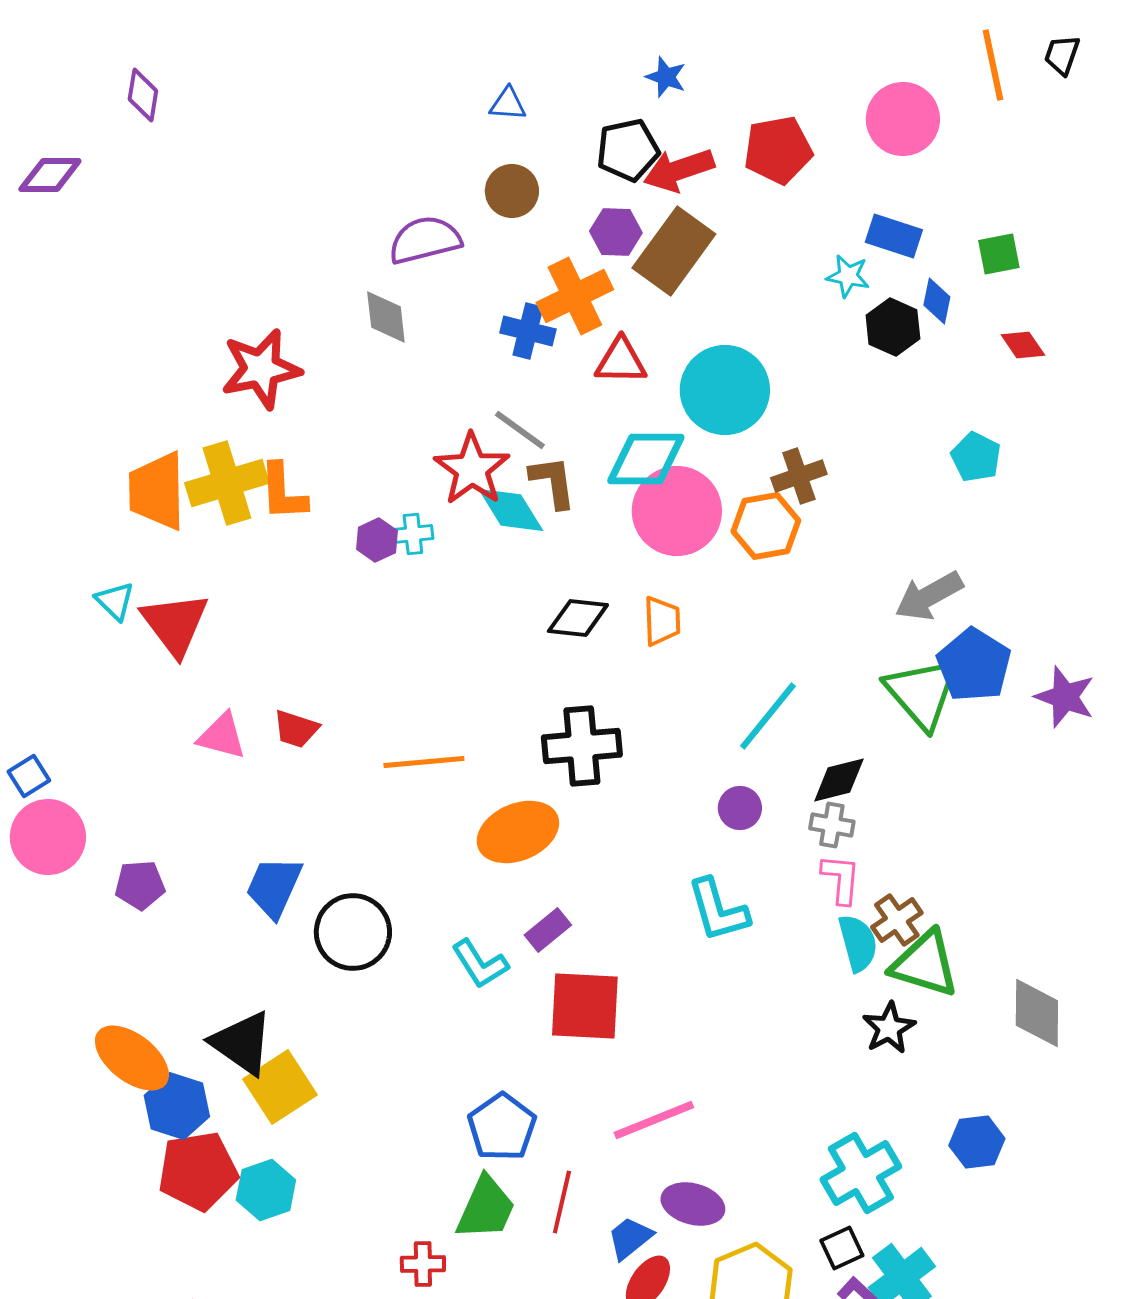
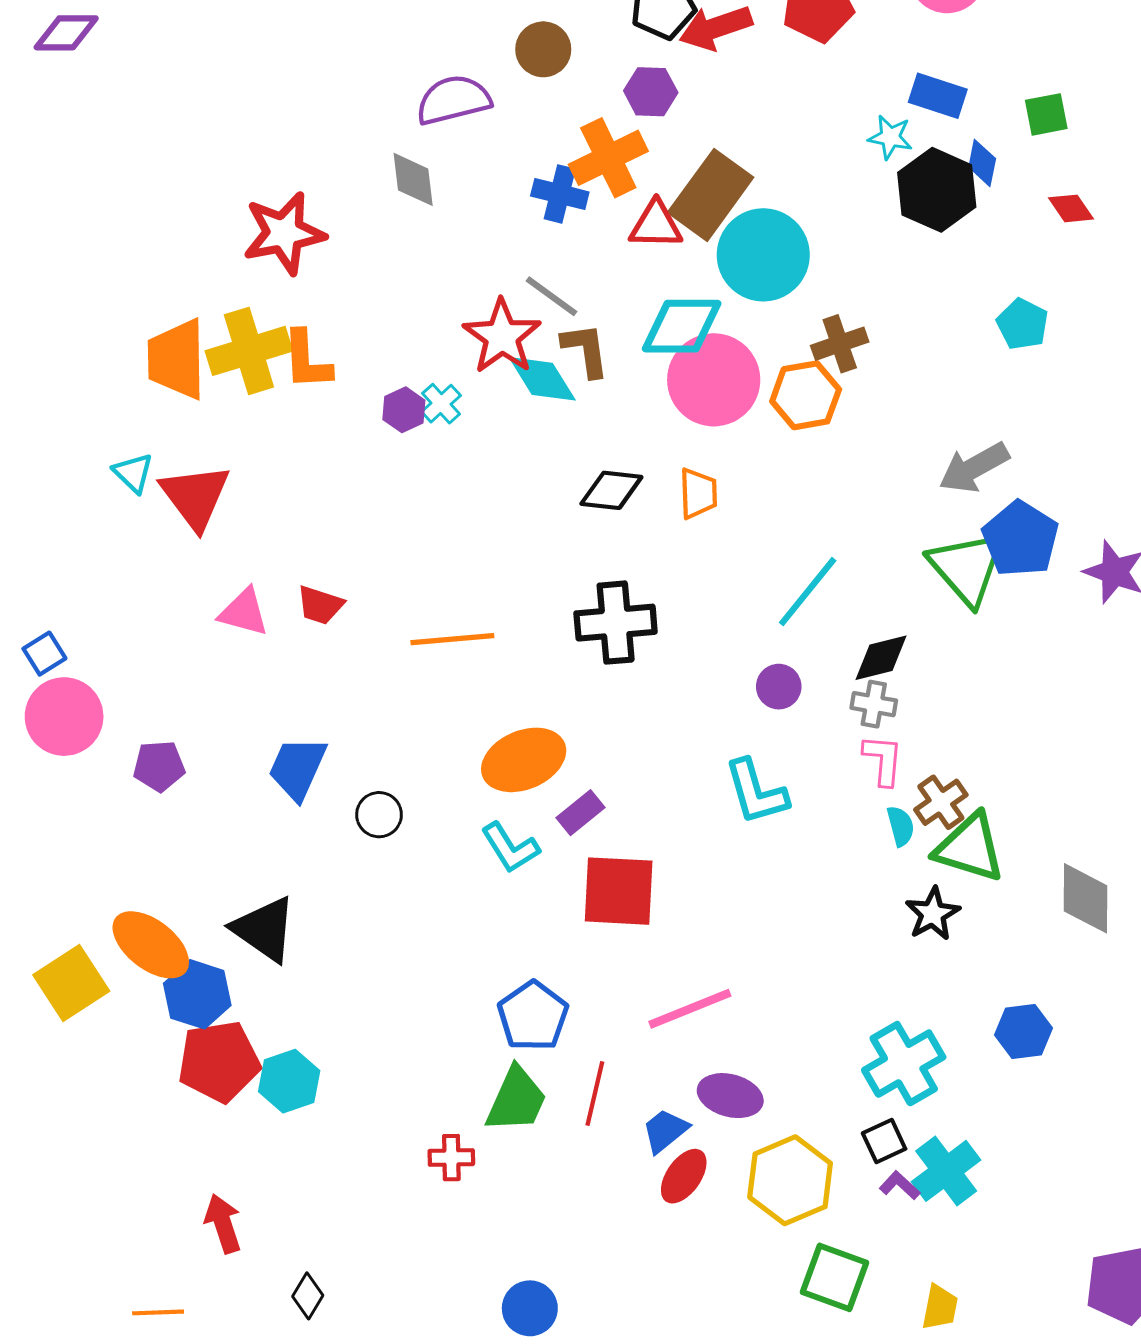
brown rectangle: (674, 251) -> (711, 195), moved
black hexagon: (893, 327) -> (937, 190), size x1.4
cyan cross: (413, 534) -> (441, 404), turned -36
orange ellipse: (518, 832) -> (524, 760), moved
black circle: (353, 932) -> (379, 815), size x0.6
cyan semicircle: (858, 943) -> (901, 826), size x0.7
yellow square: (280, 1087) -> (71, 983), moved

